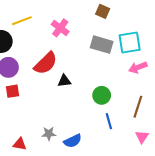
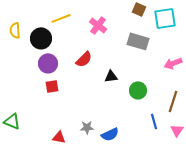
cyan square: (130, 42) -> (165, 18), moved
red semicircle: (46, 63) -> (84, 59), size x0.7
black triangle: (64, 81) -> (111, 76), moved
blue line: (109, 121) -> (154, 121), moved

